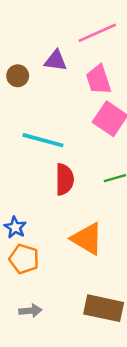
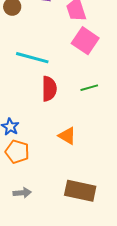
orange triangle: (87, 239) -> (67, 136), size x0.7

